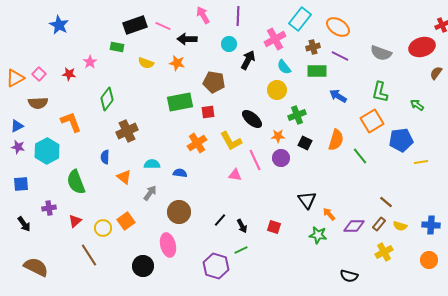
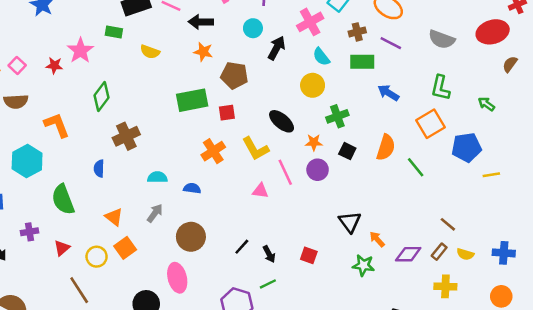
pink star: (90, 62) -> (80, 51), size x1.5
orange star: (177, 63) -> (203, 52), moved
orange triangle: (124, 177) -> (114, 217), moved
yellow cross: (384, 252) -> (445, 286), turned 30

